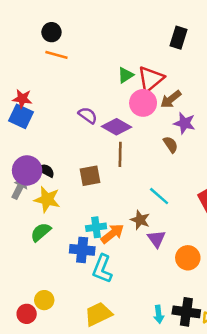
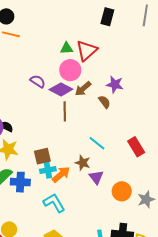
green triangle: (126, 75) -> (66, 48), turned 32
brown arrow: (171, 99) -> (83, 89), moved
pink circle: (143, 103) -> (70, 70), moved
brown square: (90, 176) -> (42, 156), moved
blue cross: (82, 250) -> (20, 182), moved
cyan L-shape: (102, 269) -> (54, 203), turned 130

